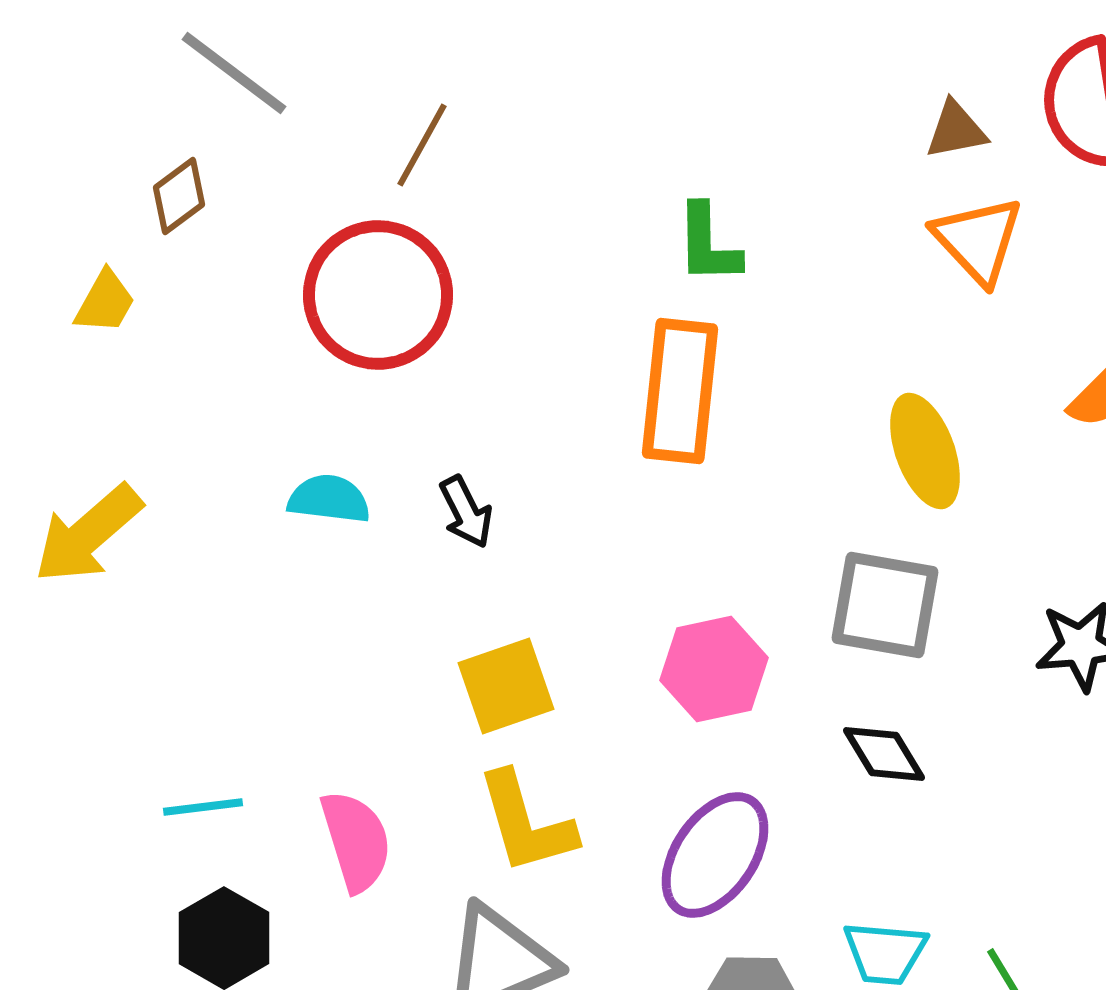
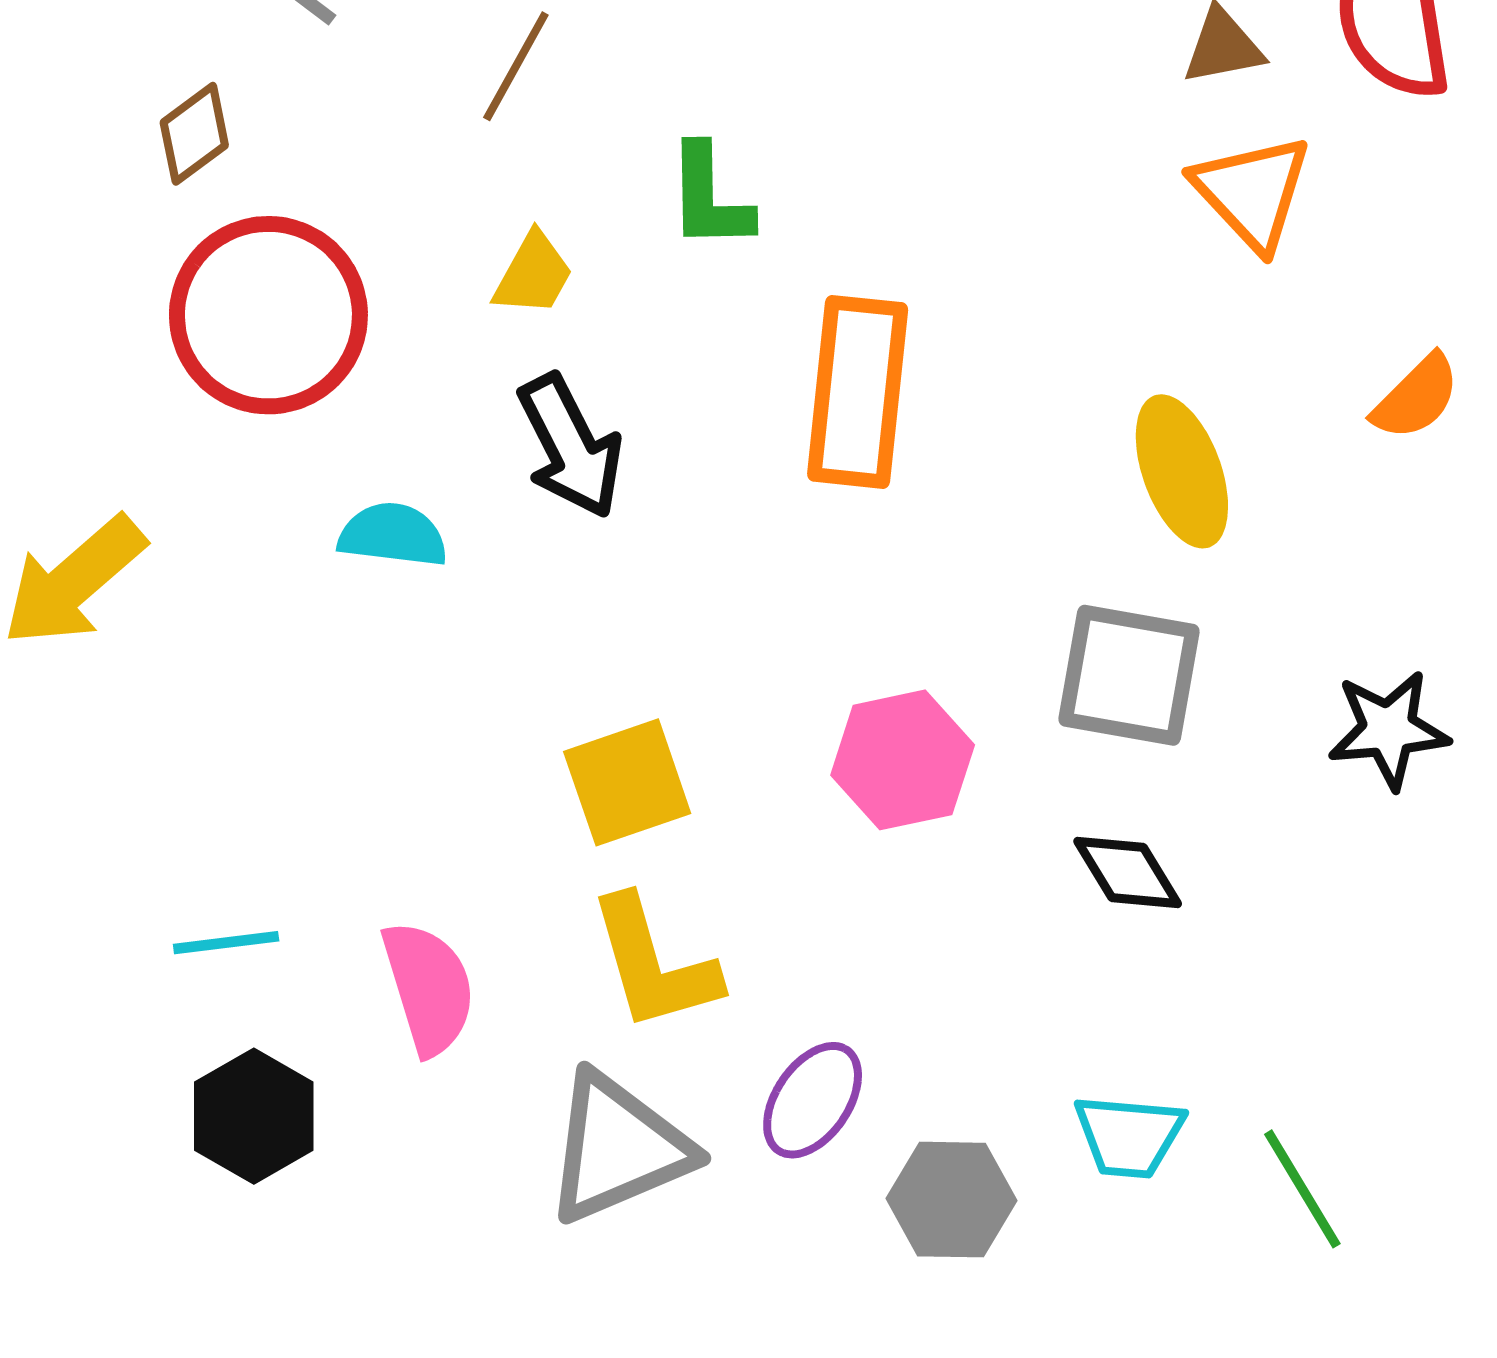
green L-shape: (708, 244) -> (709, 197), moved
red circle: (378, 295) -> (268, 315), moved
yellow trapezoid: (105, 302) -> (533, 274), moved
black arrow: (466, 512) -> (570, 446), moved, size x1.5
purple ellipse: (715, 855) -> (813, 1100), moved, size x0.7

